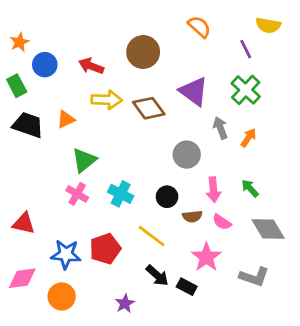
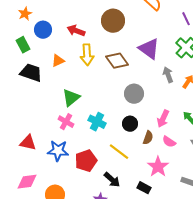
yellow arrow: (107, 100) -> (87, 55), turned 85
orange triangle: (66, 119) -> (58, 61), moved
gray circle: (187, 155) -> (134, 94), moved
pink arrow: (213, 190) -> (163, 119), turned 30
brown semicircle: (192, 216) -> (148, 138), turned -64
blue star: (66, 254) -> (58, 151), moved
black arrow: (157, 275) -> (112, 180), moved

